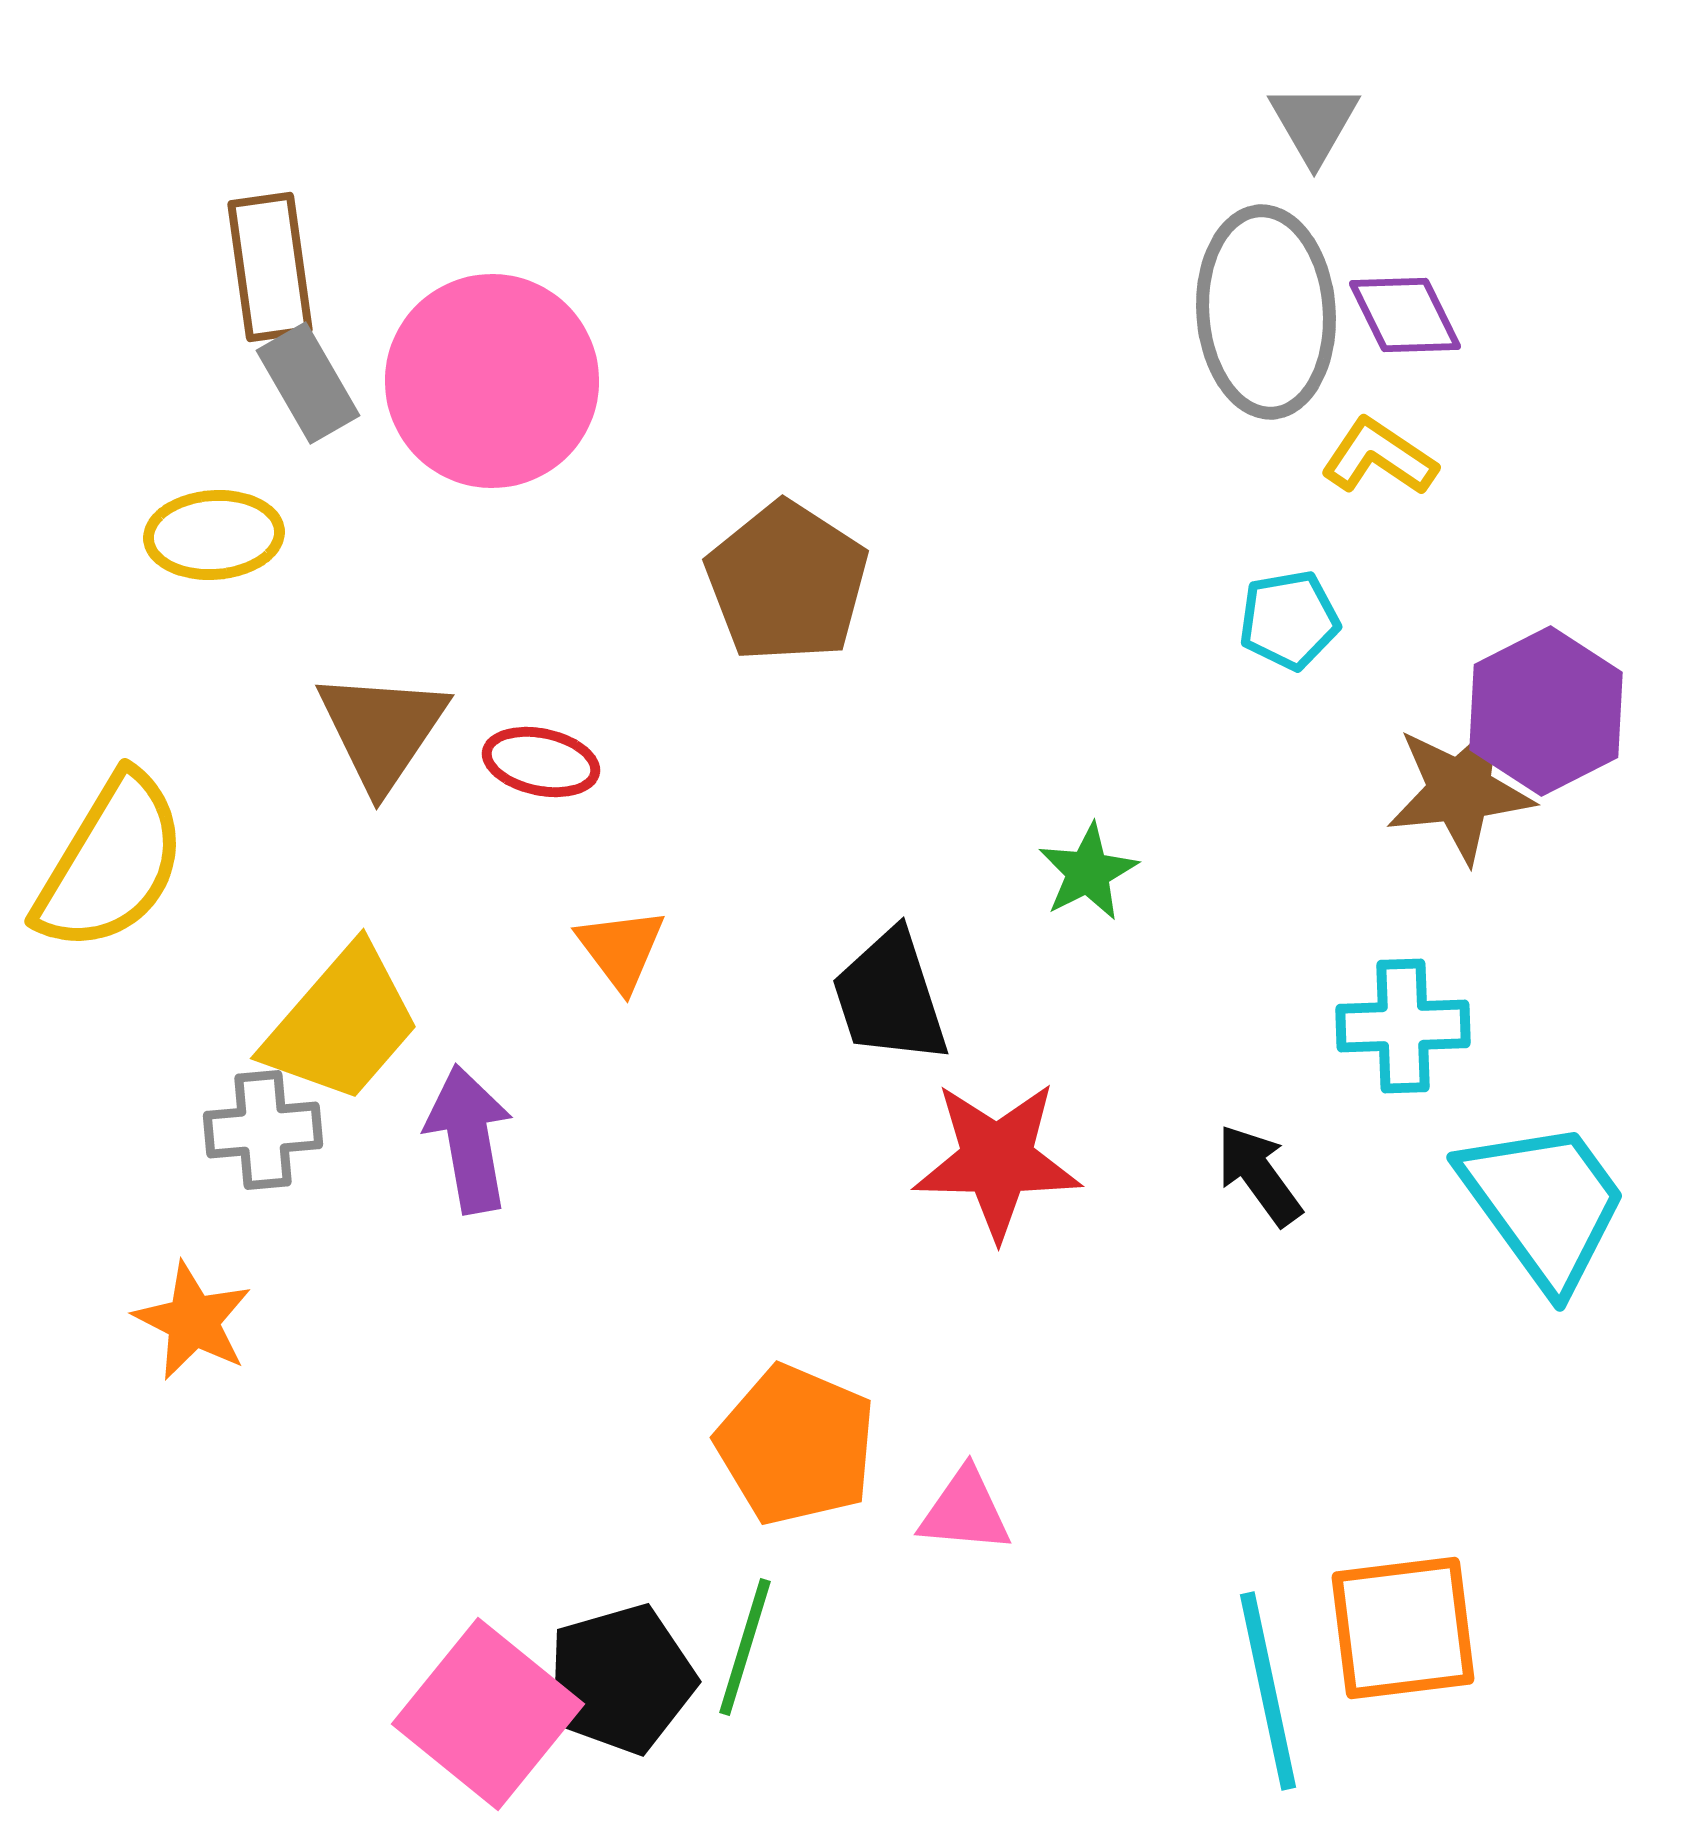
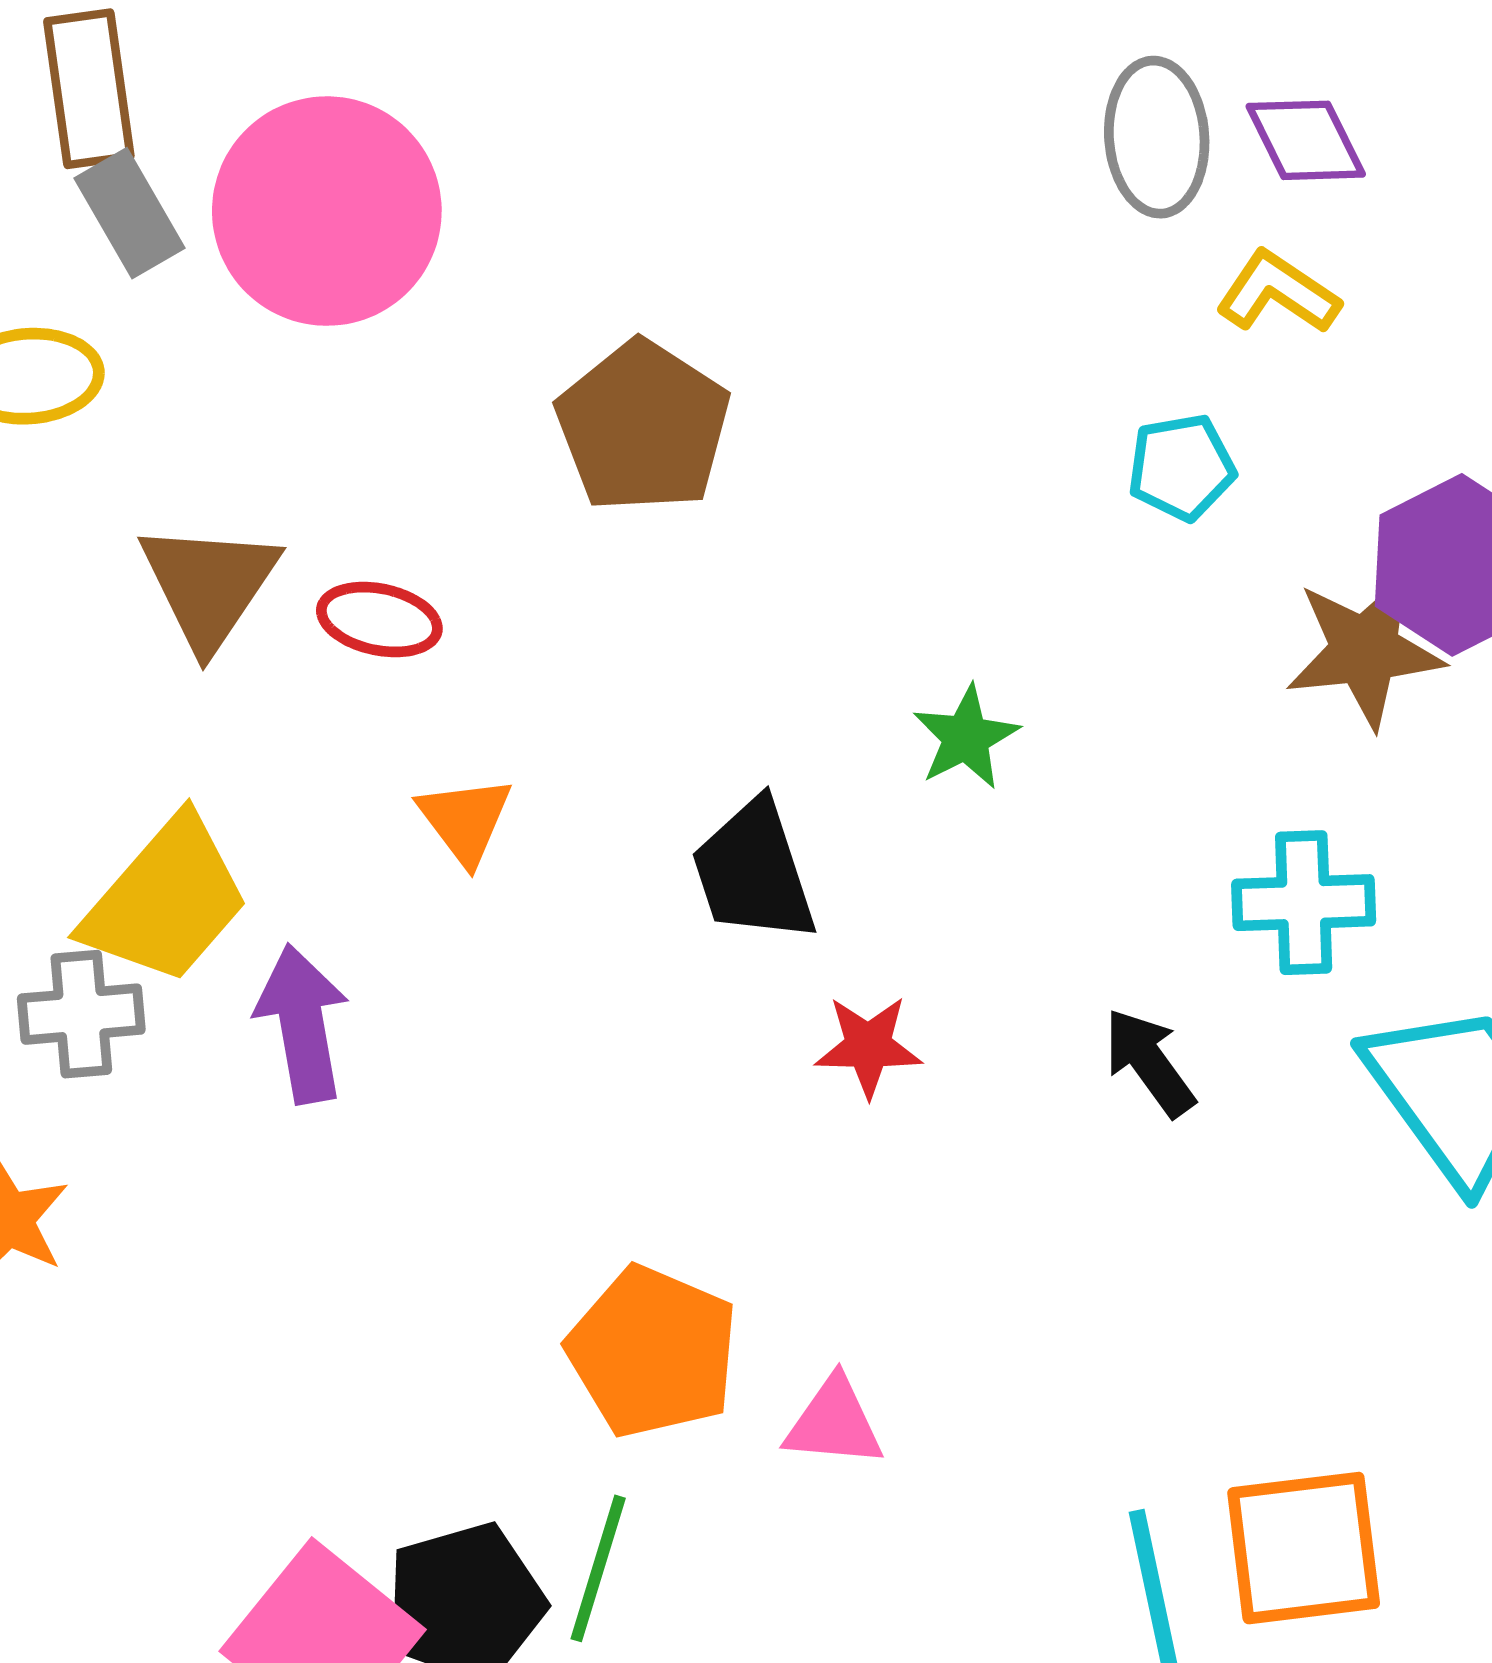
gray ellipse: (1266, 312) -> (1157, 137), size x0.7
red star: (997, 1160) -> (868, 1046), size x0.6

